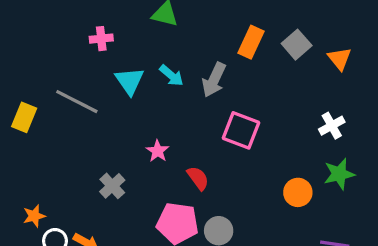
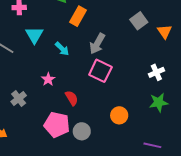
orange rectangle: (251, 42) -> (78, 16), moved
cyan arrow: (171, 76) -> (62, 49), moved
gray arrow: (214, 80) -> (97, 44), moved
orange circle: (298, 192) -> (119, 115), moved

